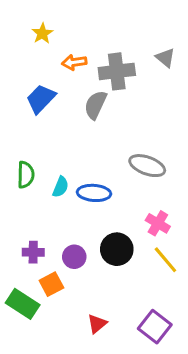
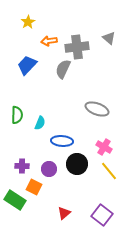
blue ellipse: (94, 193) -> (62, 141), moved
orange square: (51, 284) -> (34, 187), turned -35

